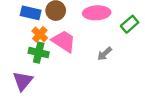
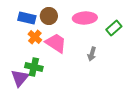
green cross: (39, 53) -> (34, 67), moved
gray arrow: (105, 54) -> (92, 54), turned -32

